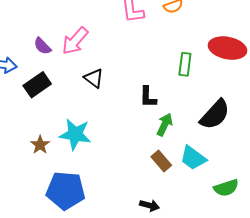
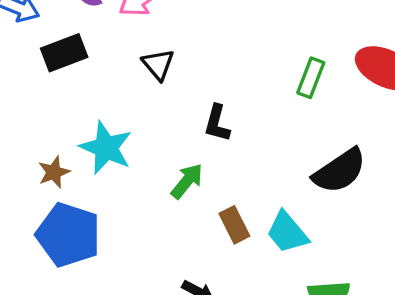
black L-shape: (148, 97) -> (217, 123), moved
green arrow: (165, 125) -> (187, 181), moved
brown star: (40, 145) -> (54, 172), moved

